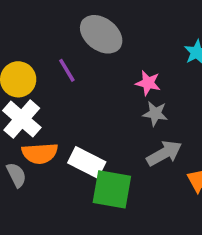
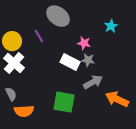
orange semicircle: (40, 153) -> (24, 111), moved
white rectangle: (87, 162) -> (70, 62), moved

